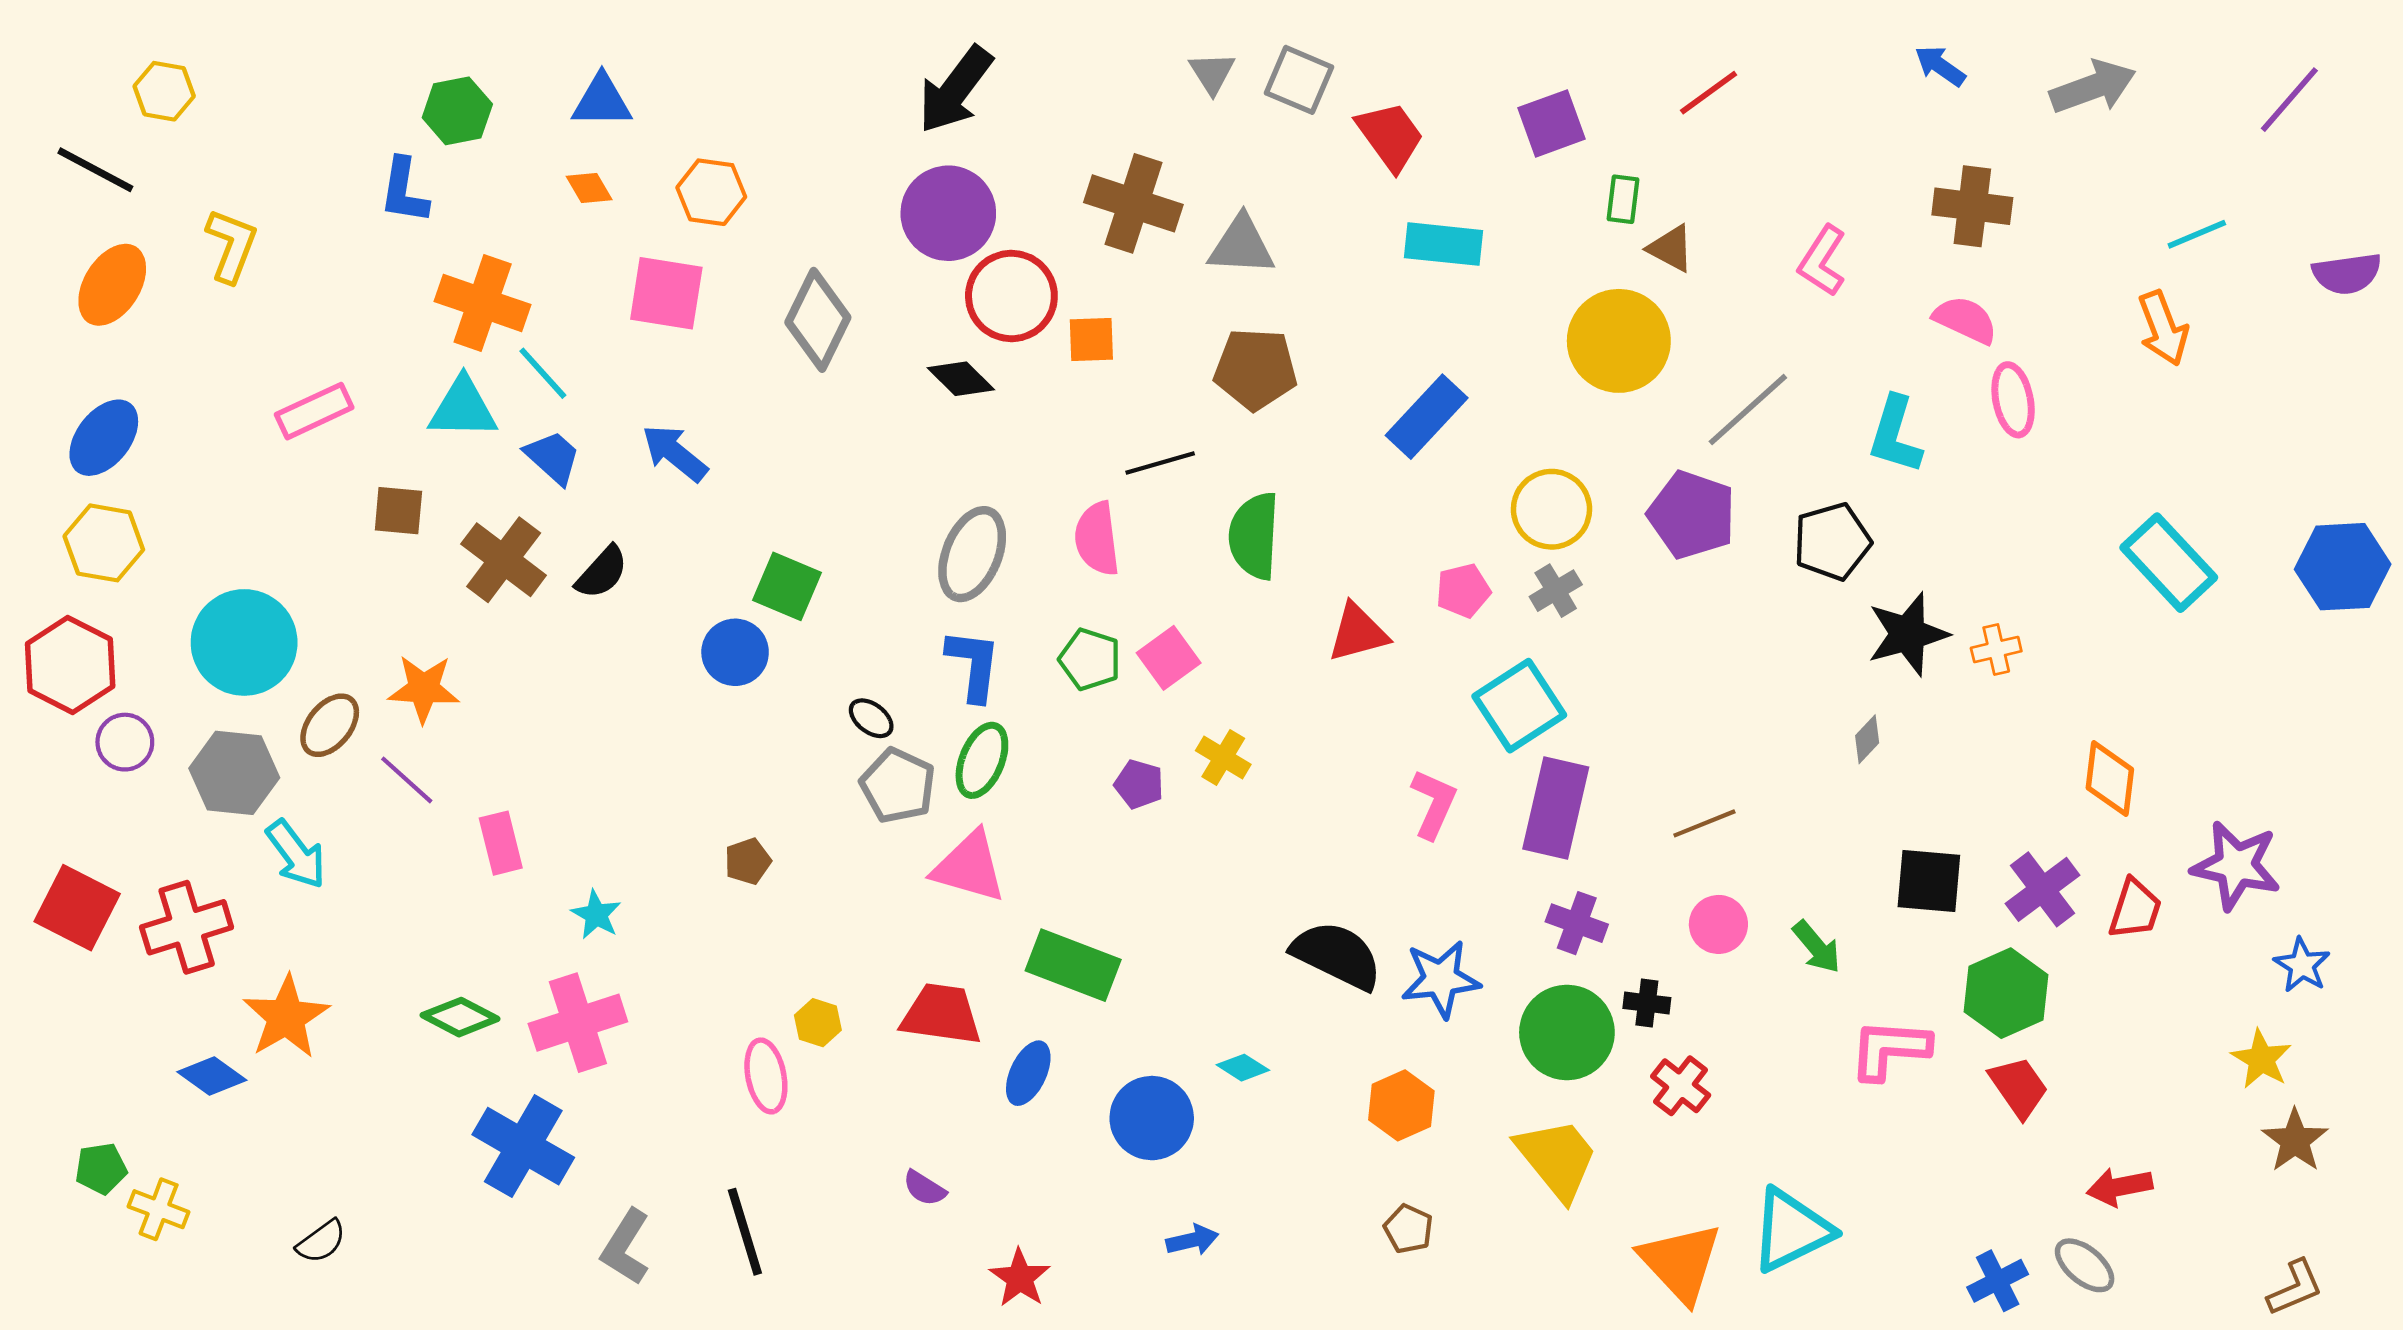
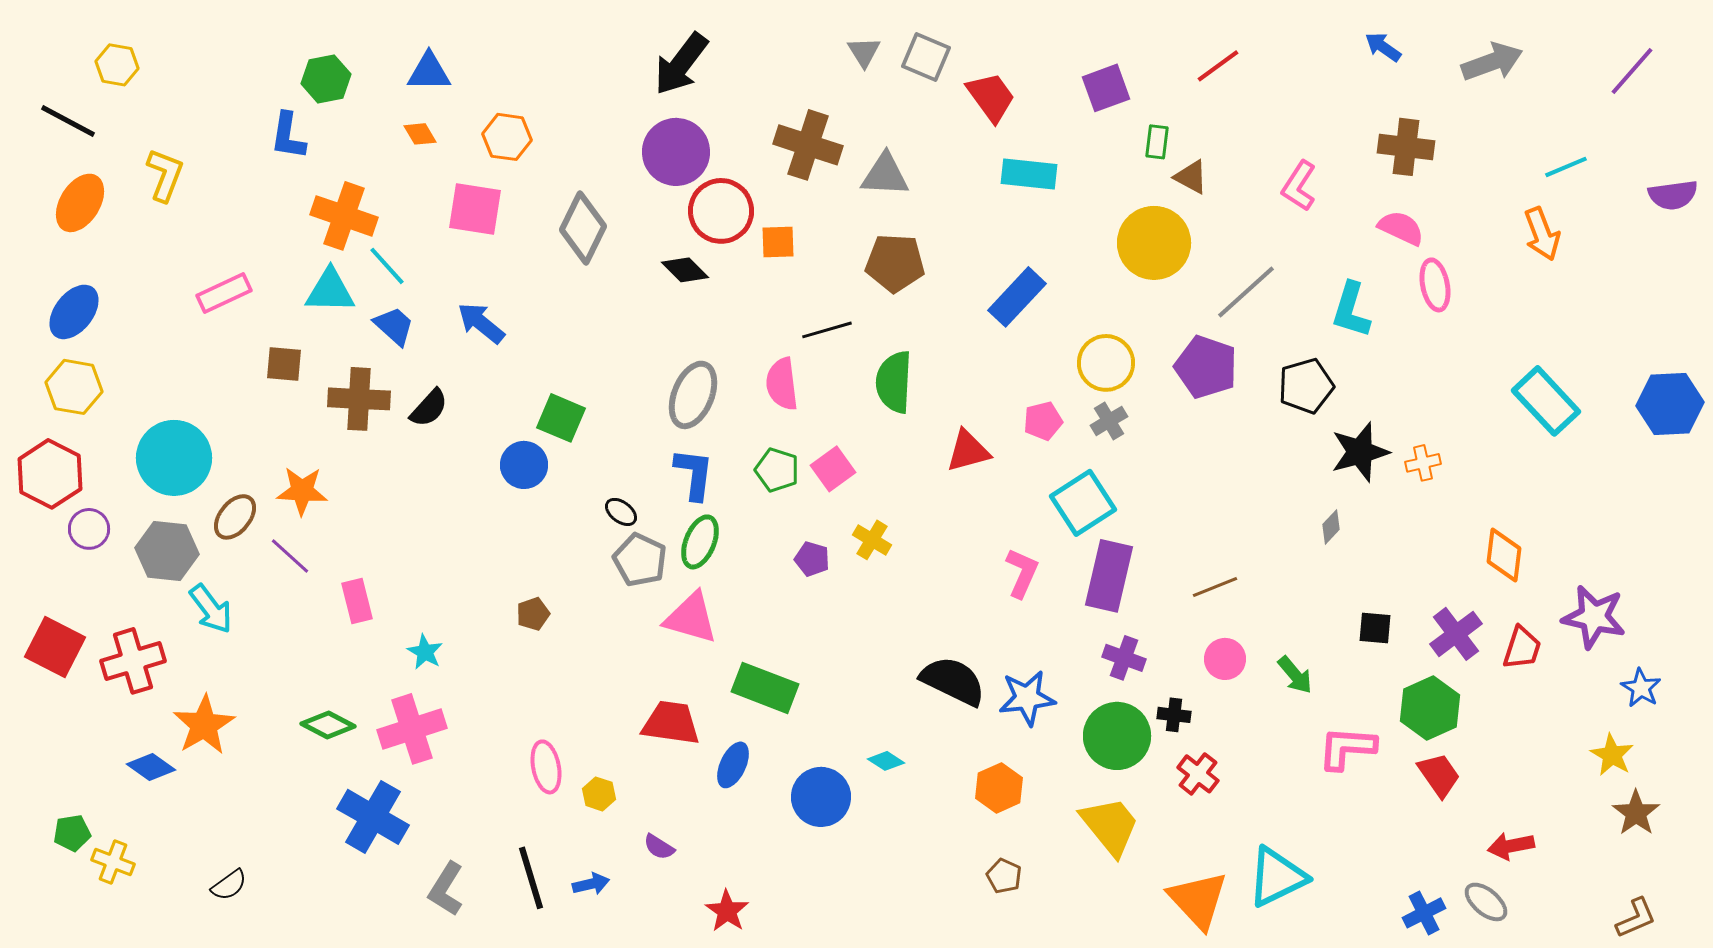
brown cross: (504, 560) -> (359, 399), turned -34
black square: (1929, 881) -> (1375, 628), size x0.7
yellow hexagon: (818, 1023) -> (599, 794), moved
blue arrow: (1192, 1240) -> (591, 884), moved

